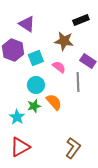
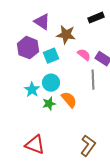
brown star: (64, 41) -> (66, 35), moved
pink semicircle: (59, 67) -> (84, 55), moved
cyan star: (17, 117) -> (32, 90), moved
red triangle: (20, 147) -> (35, 145), turned 50

